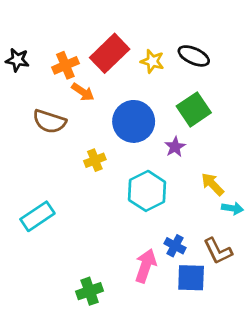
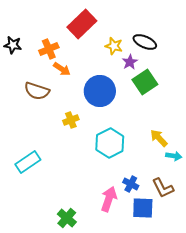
red rectangle: (110, 53) -> (82, 24), moved
purple star: (175, 147) -> (130, 62), moved
green cross: (90, 291) -> (67, 218), turned -30

